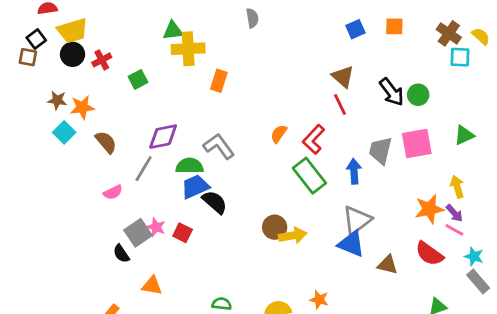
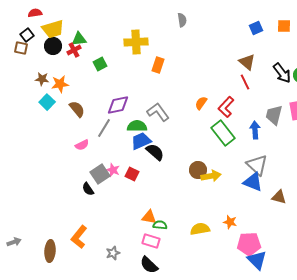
green triangle: (173, 31) -> (79, 39), moved
gray triangle: (357, 220) -> (257, 165), turned -40
orange triangle: (152, 286) -> (149, 217), moved

